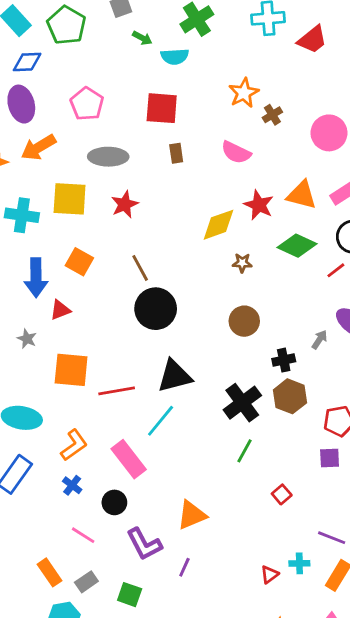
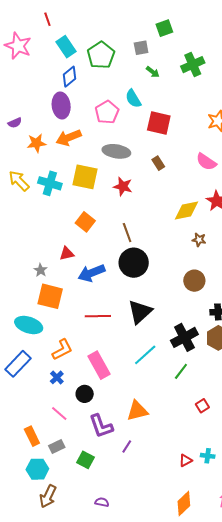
cyan semicircle: (175, 56) -> (133, 99), moved, turned 54
blue diamond: (27, 62) -> (70, 77), turned -45
brown rectangle: (176, 153) -> (158, 163), moved, turned -32
red star: (125, 204) -> (123, 186), turned 30
blue arrow: (36, 278) -> (91, 273), moved, turned 60
orange square: (71, 370) -> (50, 296), moved
black triangle: (175, 376) -> (140, 312), turned -36
cyan line: (161, 421) -> (145, 355), moved

